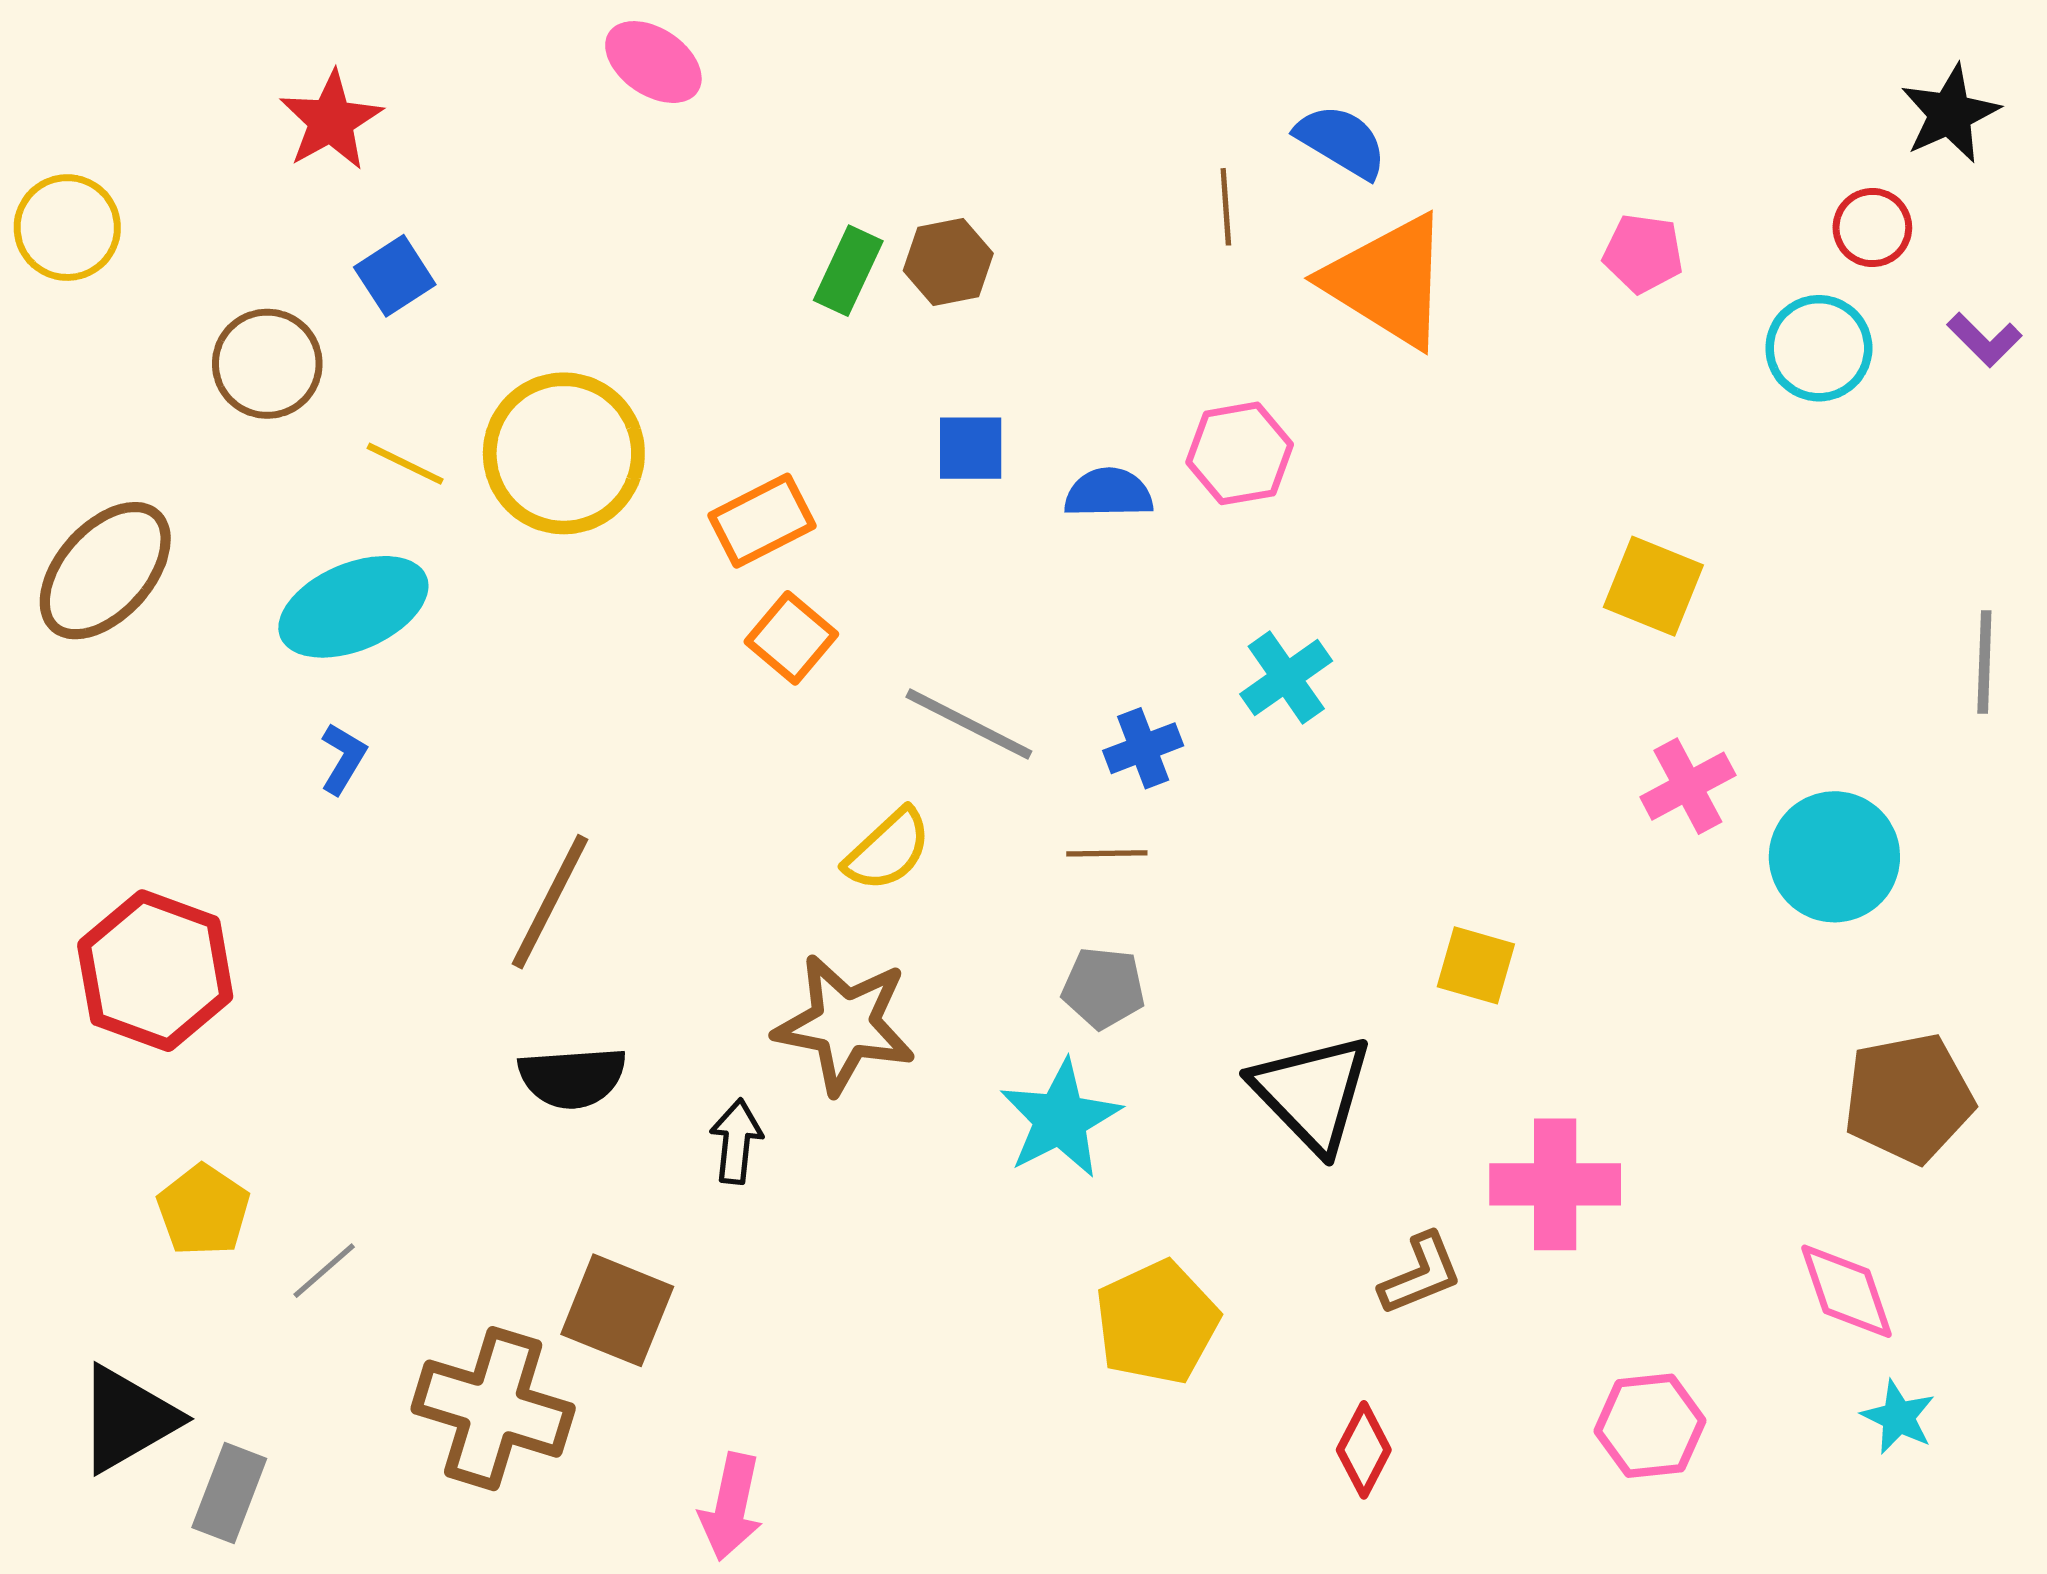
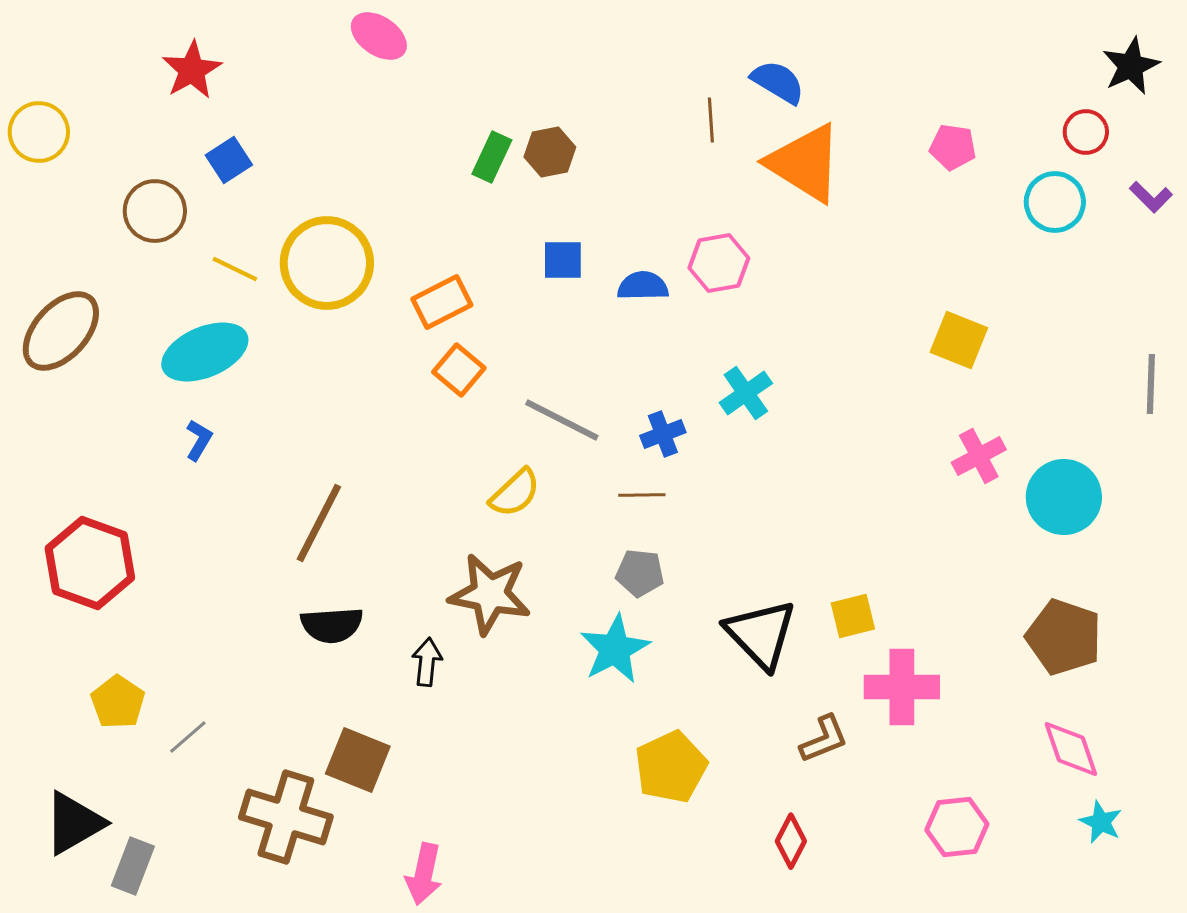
yellow square: (1476, 965) -> (853, 616), moved, turned -30
brown pentagon: (1909, 1098) -> (1064, 637), moved, turned 30

